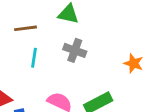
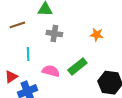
cyan line: (34, 58) -> (28, 54), moved

